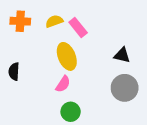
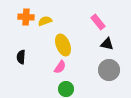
yellow semicircle: (54, 21) -> (45, 21), moved
pink rectangle: (78, 28) -> (98, 22), moved

